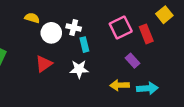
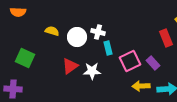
yellow semicircle: (32, 18) -> (52, 31), moved
pink square: (121, 28) -> (130, 61), moved
white star: (79, 69) -> (92, 71), moved

